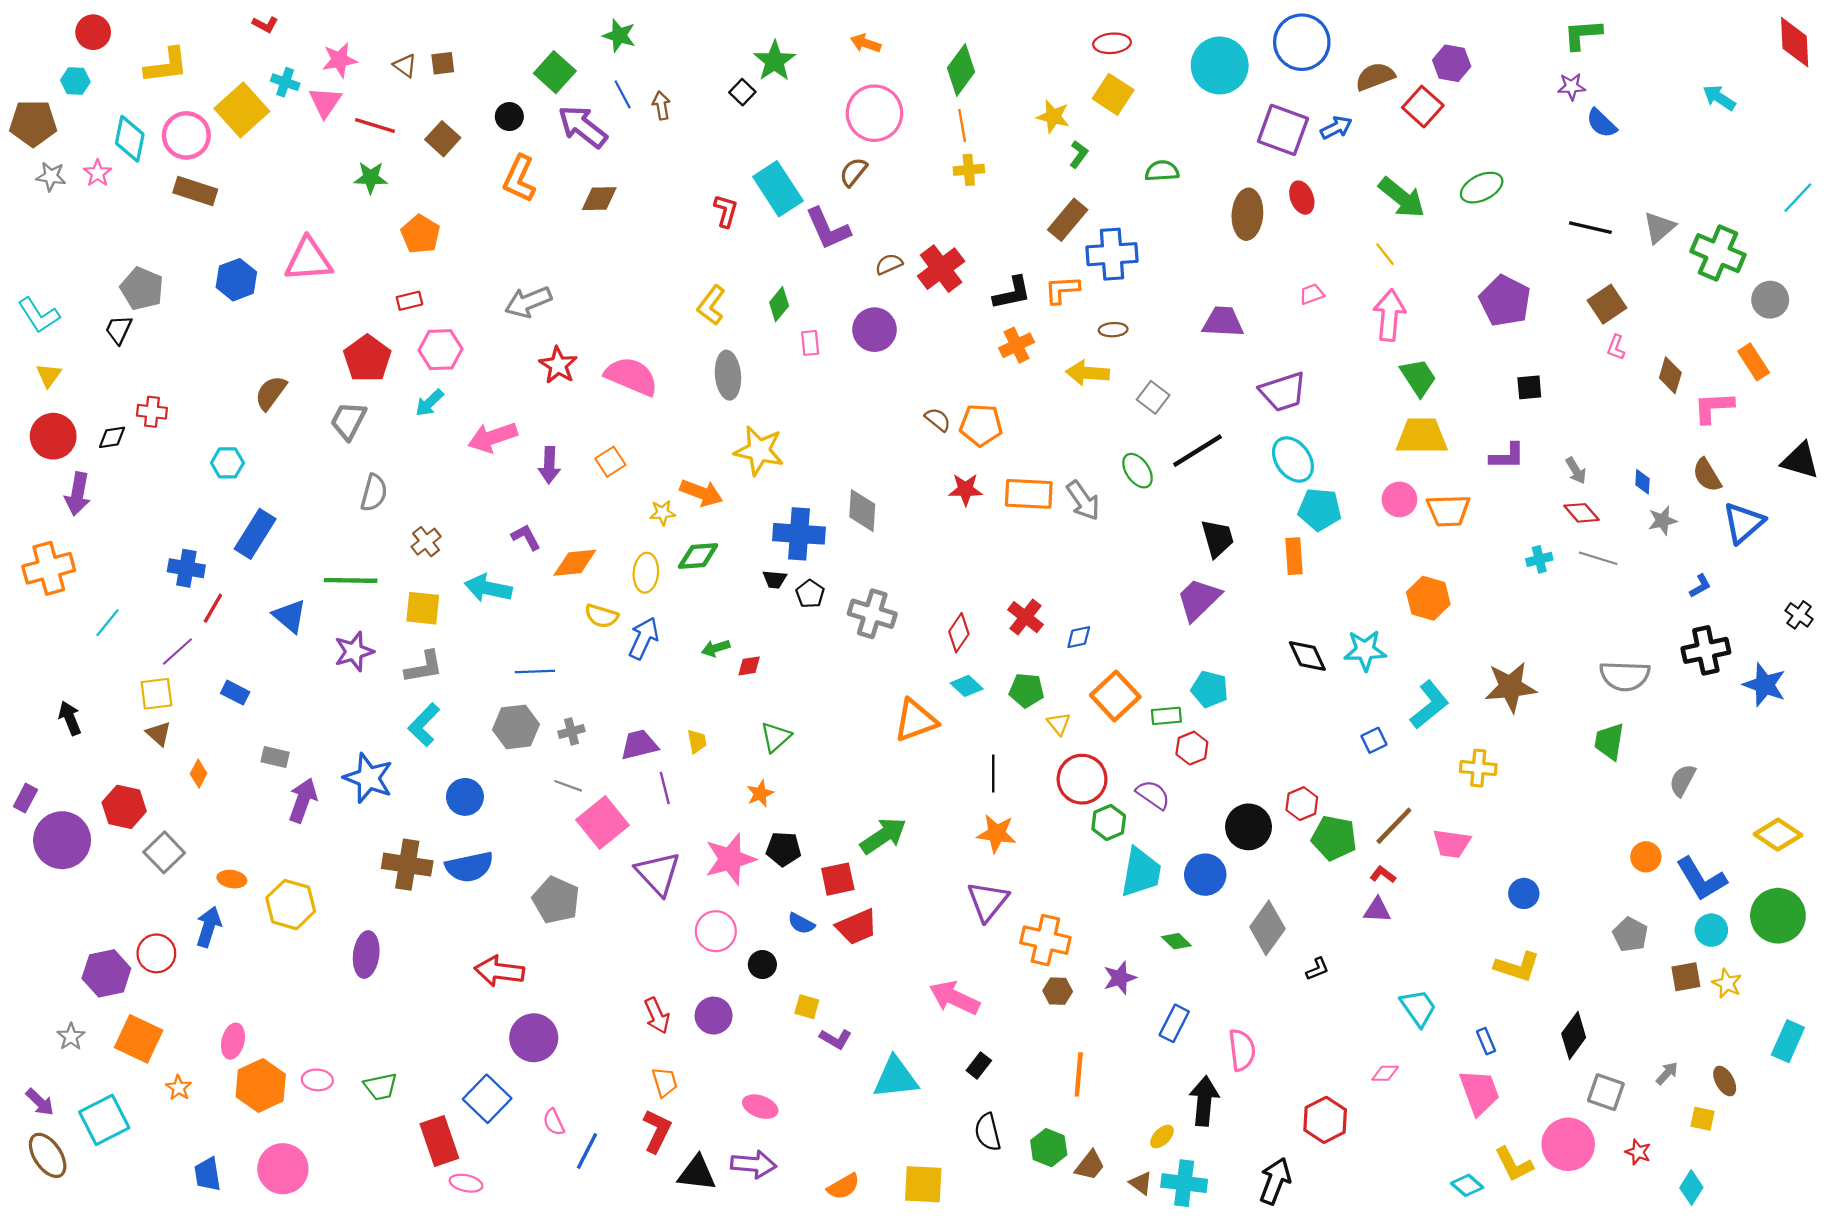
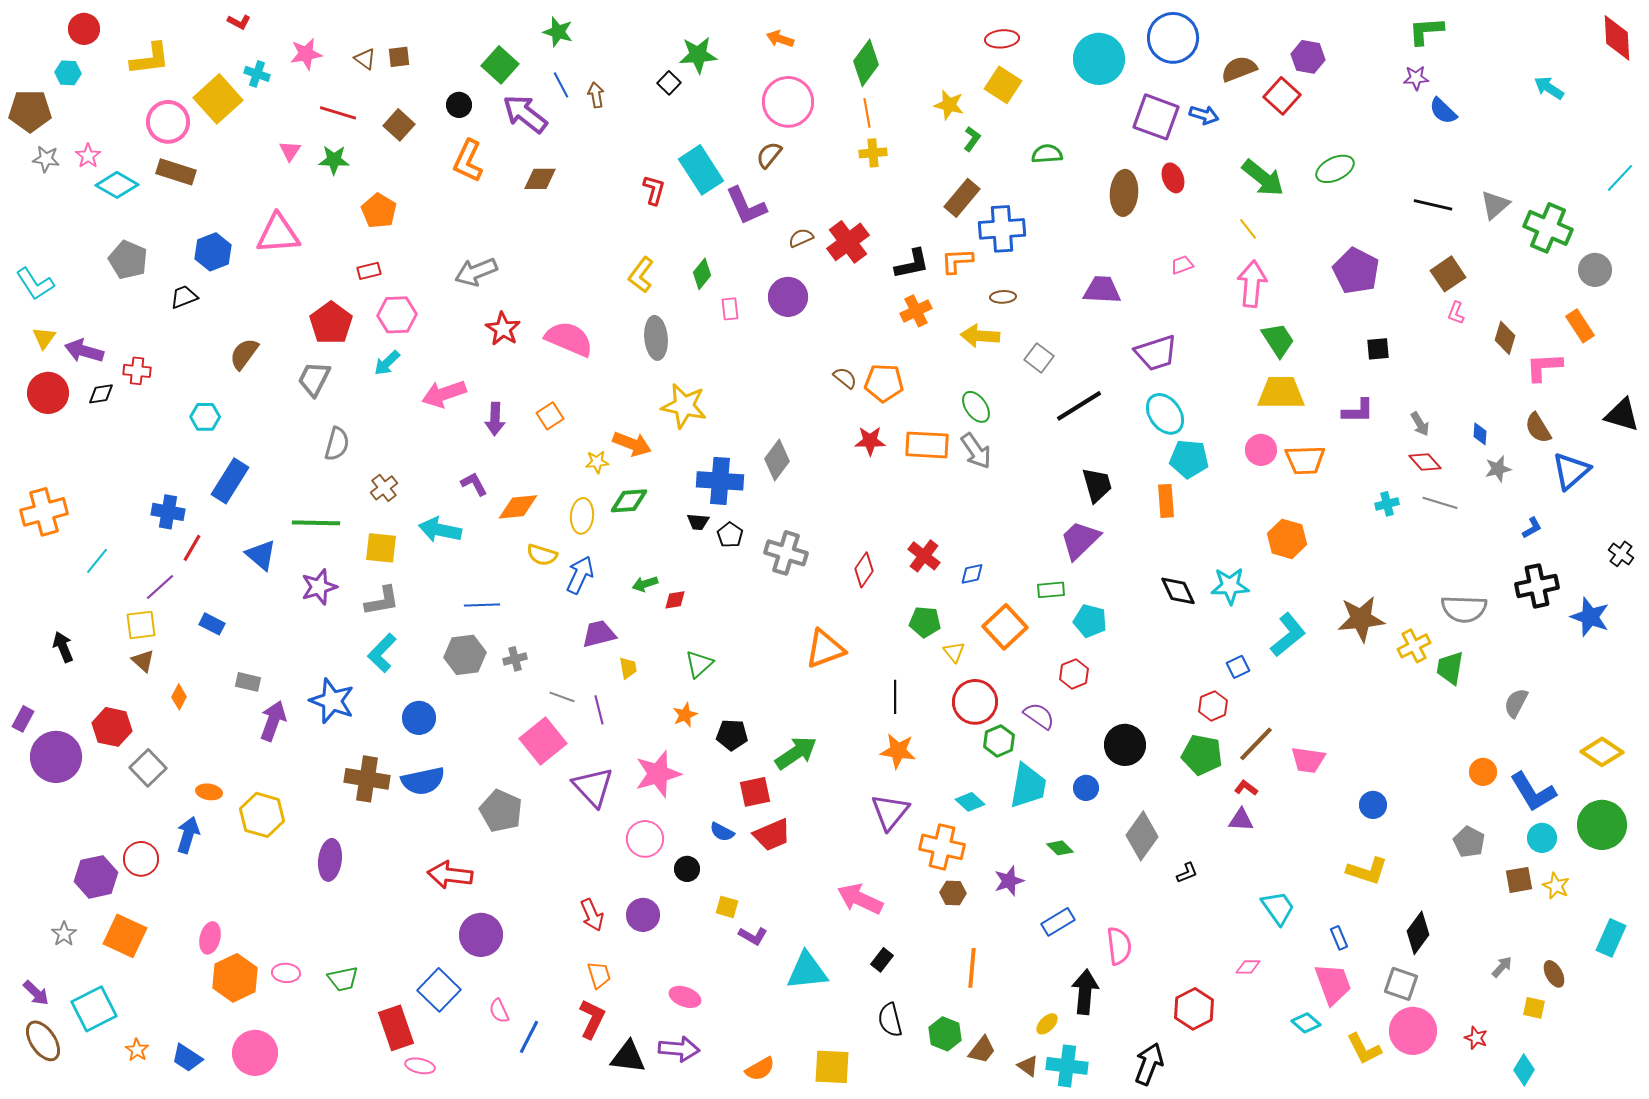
green star: (775, 61) -> (698, 55), turned 30
pink triangle: (325, 102) -> (290, 151), moved, size x0.7
blue arrow: (1336, 128) -> (1204, 115), turned 44
cyan diamond: (130, 139) -> (117, 185), moved, turned -72
black trapezoid: (119, 330) -> (184, 297), moved, turned 44
green ellipse: (1138, 471) -> (976, 407), moved
purple arrow: (78, 494) -> (84, 351), moved, turned 96
gray diamond: (862, 511) -> (777, 460), turned 33
cyan diamond: (967, 686) -> (970, 802), moved
green rectangle: (1166, 716) -> (1051, 590), moved
purple trapezoid: (639, 745) -> (599, 634), moved
yellow cross: (1478, 768) -> (1414, 646), moved, turned -32
gray line: (568, 786) -> (562, 697), moved
red hexagon: (1302, 804) -> (1213, 706), moved
black pentagon: (783, 849) -> (732, 735), moved
blue circle: (1205, 875) -> (1086, 788), size x0.7
blue rectangle: (1174, 1023) -> (1058, 922), turned 32
orange star: (179, 1088) -> (137, 1050), moved
gray square: (1606, 1092) -> (1401, 984), moved
blue trapezoid: (207, 1174) -> (187, 1058), turned -48
cyan diamond: (1467, 1185) -> (1306, 1023), moved

